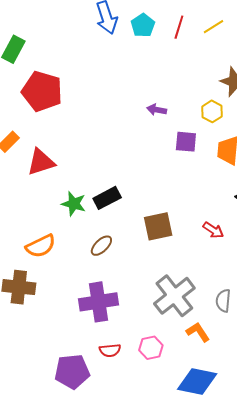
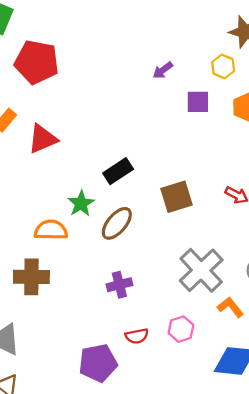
purple arrow: (157, 110) -> (163, 70), turned -42
green star: (74, 204) -> (81, 204), moved, turned 30
orange semicircle: (41, 246) -> (51, 230), turned -148
brown ellipse: (101, 246) -> (117, 223), size x1.4
purple cross: (98, 302) -> (119, 285), size x0.6

